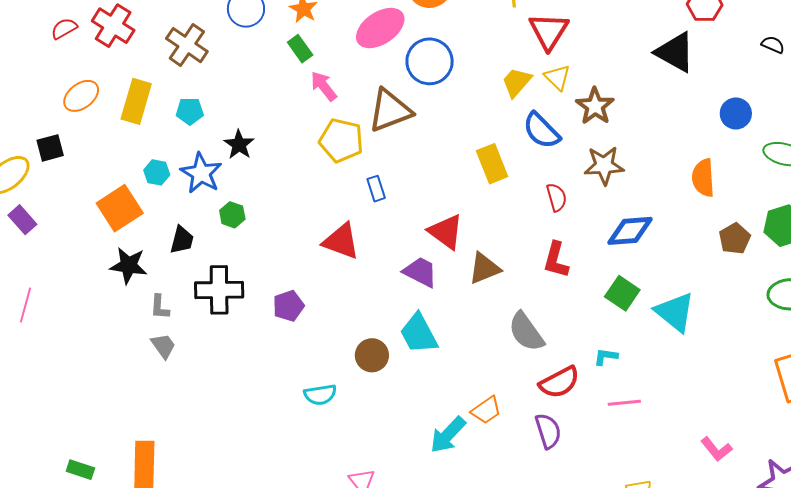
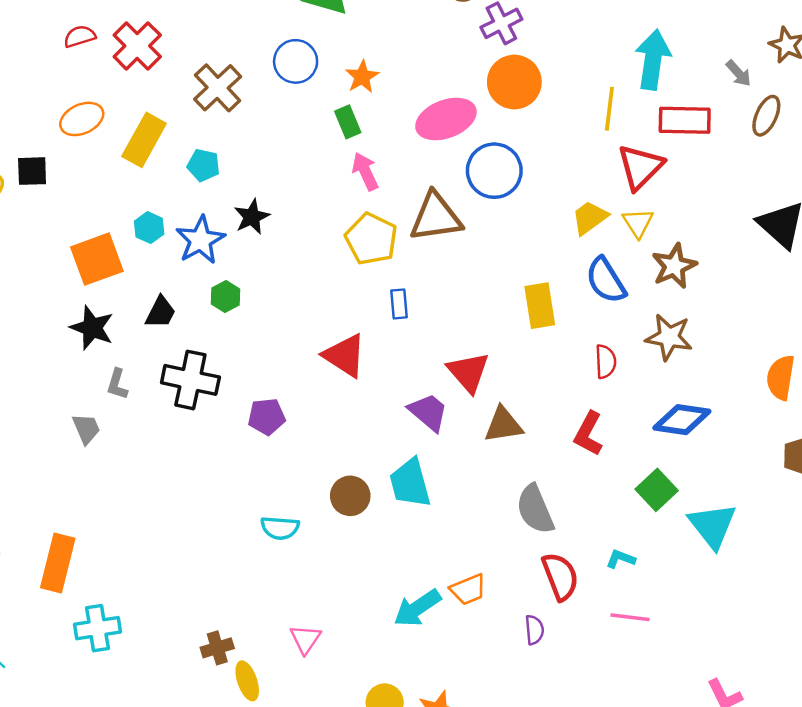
gray trapezoid: (163, 346) -> (86, 429), moved
red semicircle: (559, 382) -> (560, 576), turned -96
purple semicircle: (548, 431) -> (534, 630), size x0.7

